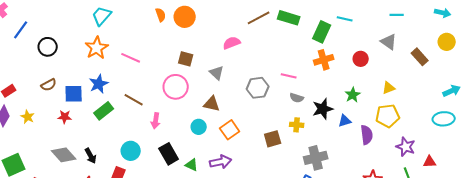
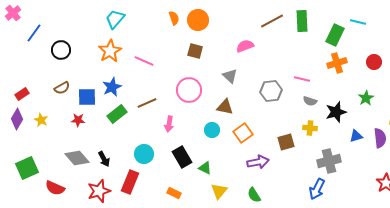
green rectangle: (289, 18) -> (302, 21), turned 70
brown square: (186, 59) -> (195, 51), moved
brown line: (134, 100) -> (147, 103), turned -54
blue triangle: (345, 121) -> (356, 136), moved
purple arrow: (221, 162) -> (258, 162), moved

